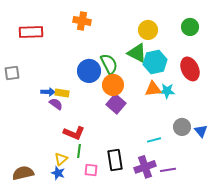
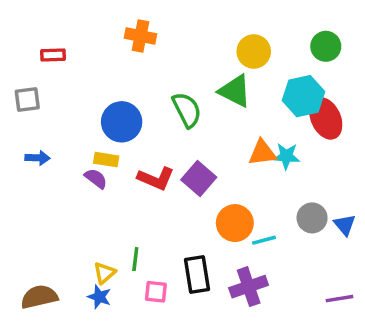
red rectangle: (31, 32) -> (53, 55), size x0.6
cyan hexagon: (155, 62) -> (303, 96), moved
blue circle: (89, 71) -> (122, 122), moved
gray square: (12, 73) -> (27, 100), moved
orange circle: (113, 85) -> (235, 223), moved
blue arrow: (48, 92) -> (38, 158), moved
red L-shape: (74, 133) -> (156, 178), moved
purple line: (168, 170) -> (340, 299), moved

